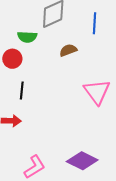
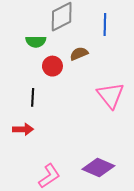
red circle: (12, 59) -> (52, 66), moved

